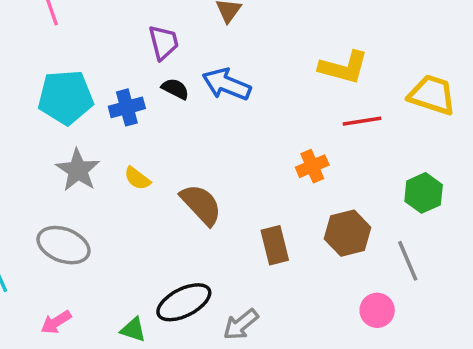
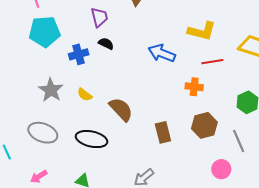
blue arrow: (227, 84) -> (162, 53), moved
cyan pentagon: (66, 97) -> (45, 32), moved
orange cross: (312, 166) -> (194, 87), moved, turned 30
black ellipse: (184, 302) -> (92, 139), moved, turned 40

